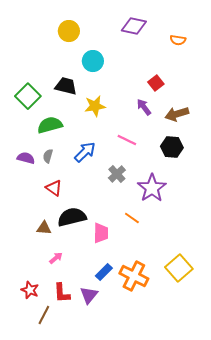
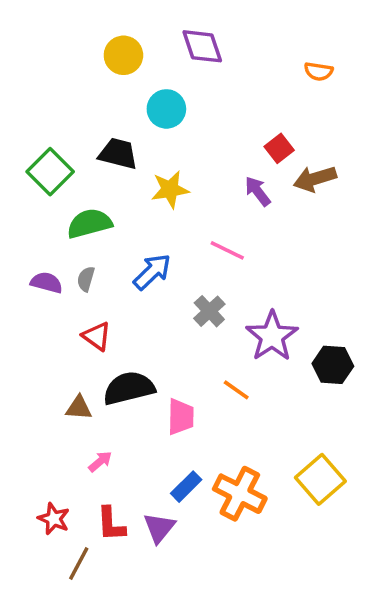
purple diamond: (134, 26) -> (202, 46), moved, turned 60
brown arrow: (177, 114) -> (315, 179), moved
black hexagon: (172, 147) -> (333, 365), moved

